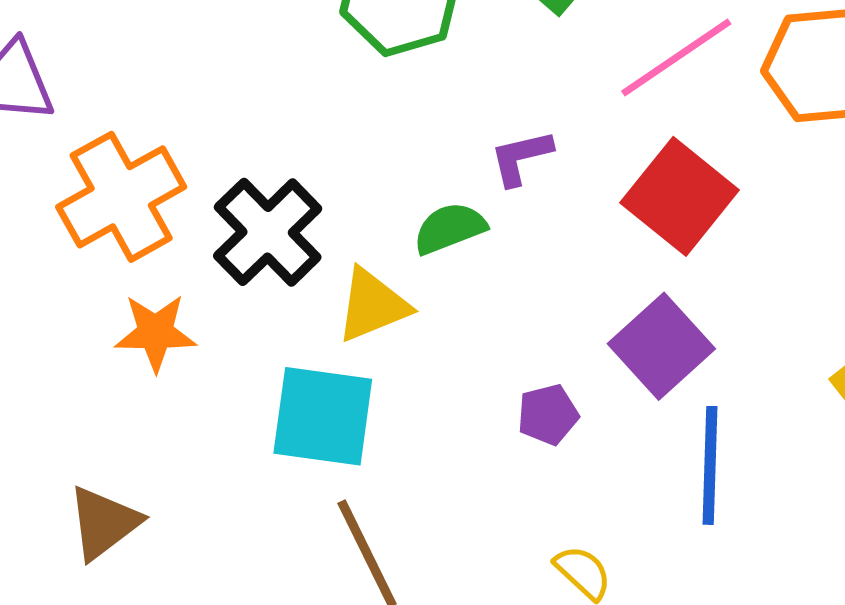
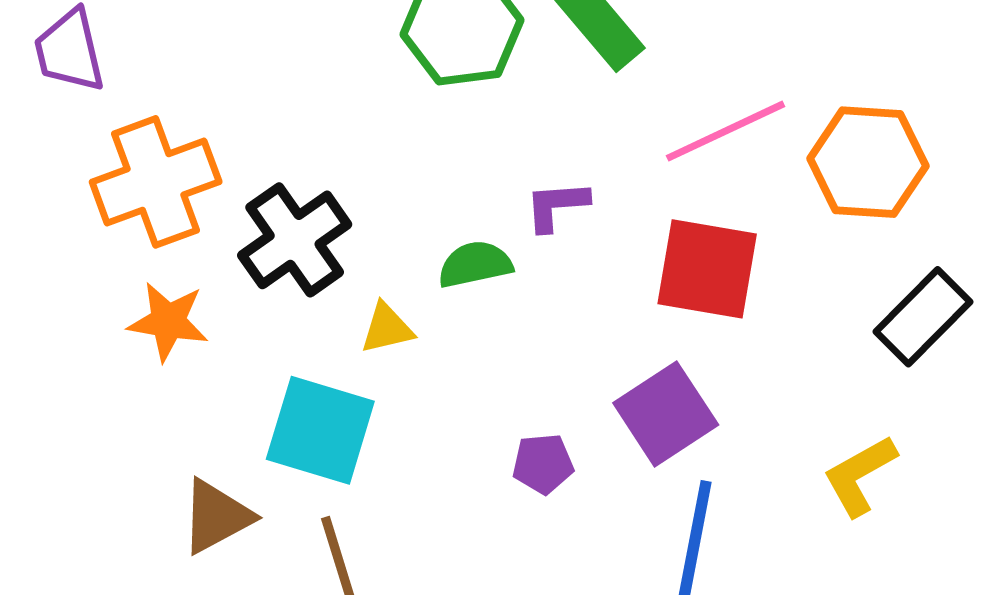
red square: (680, 196) -> (707, 269), turned -38
yellow triangle: (373, 305) -> (387, 328), size x0.7
brown triangle: (104, 523) -> (216, 517), moved

